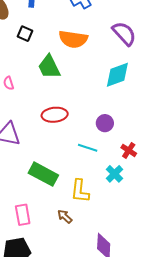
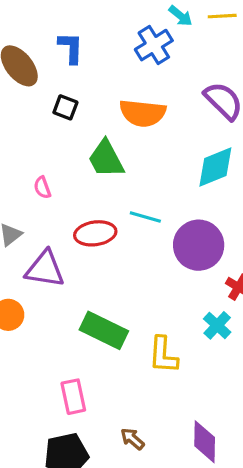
red ellipse: (55, 115) -> (95, 233), moved
purple circle: (105, 123) -> (199, 245), size x1.8
cyan line: (88, 148) -> (145, 217), moved
brown arrow: (65, 216) -> (132, 439), moved

